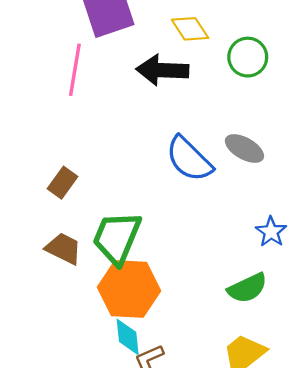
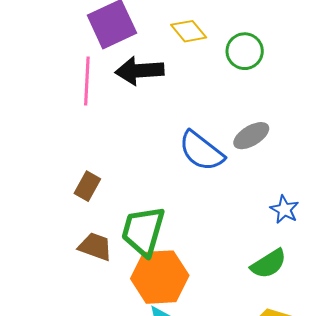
black arrow: (162, 70) -> (139, 71), moved
gray ellipse: (244, 149) -> (251, 136), turned -54

